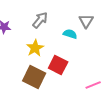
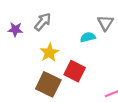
gray arrow: (40, 20) -> (43, 22), moved
cyan semicircle: (70, 34) -> (88, 37), turned -32

